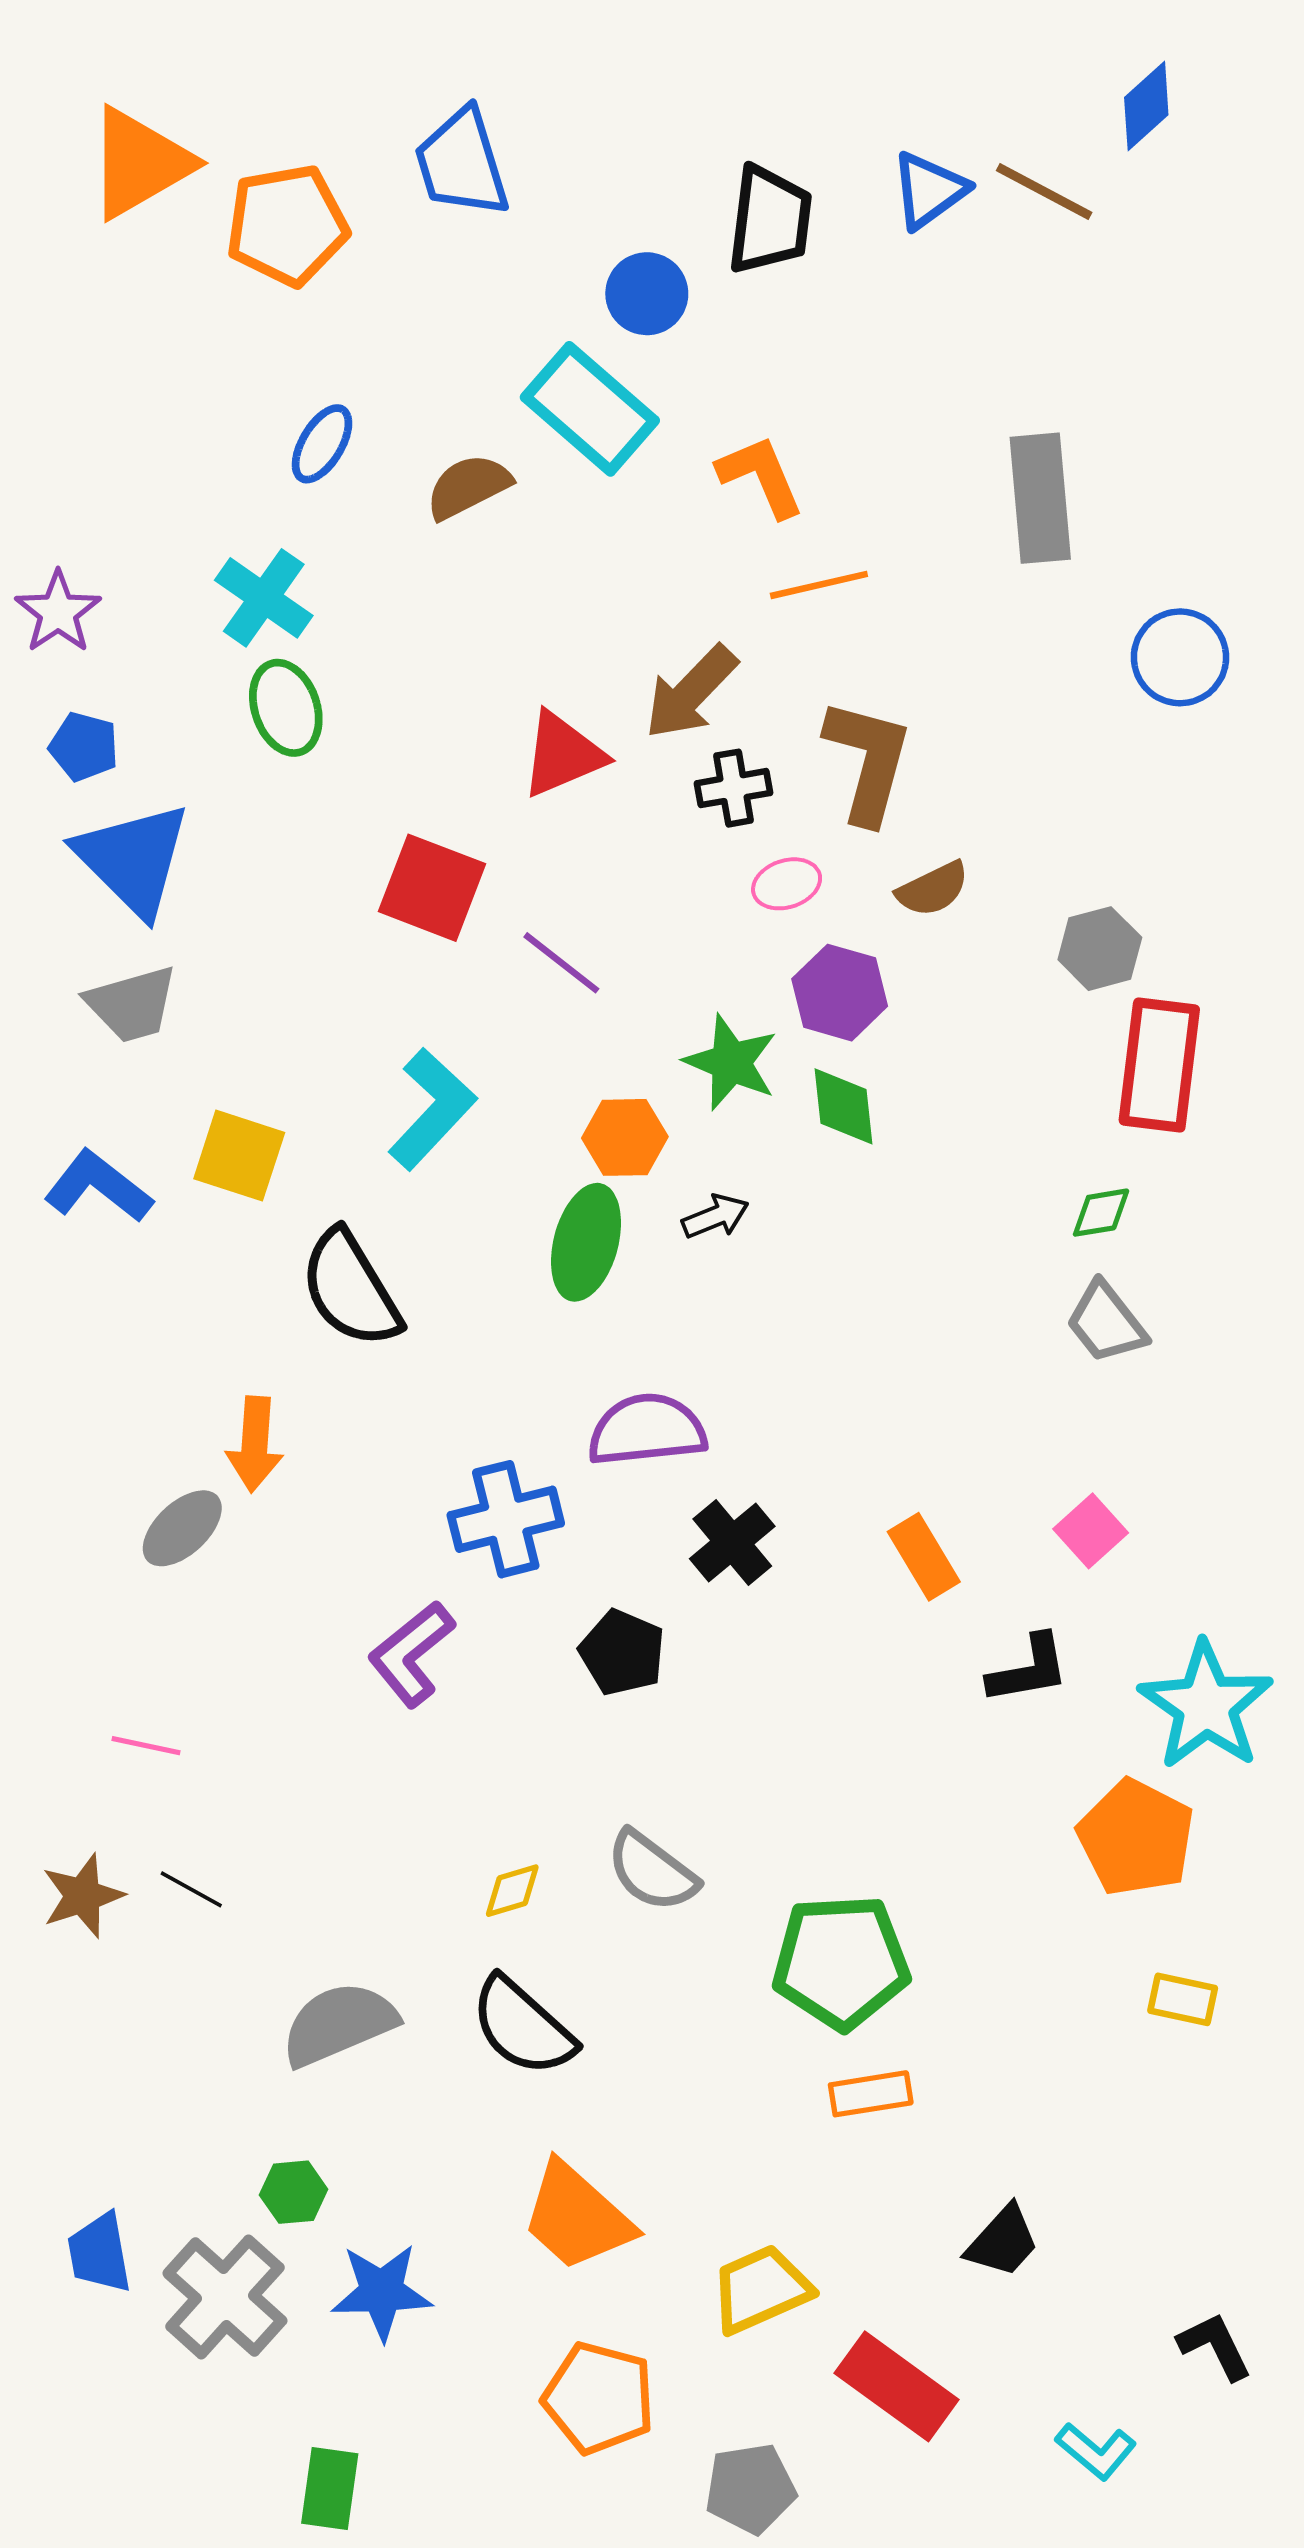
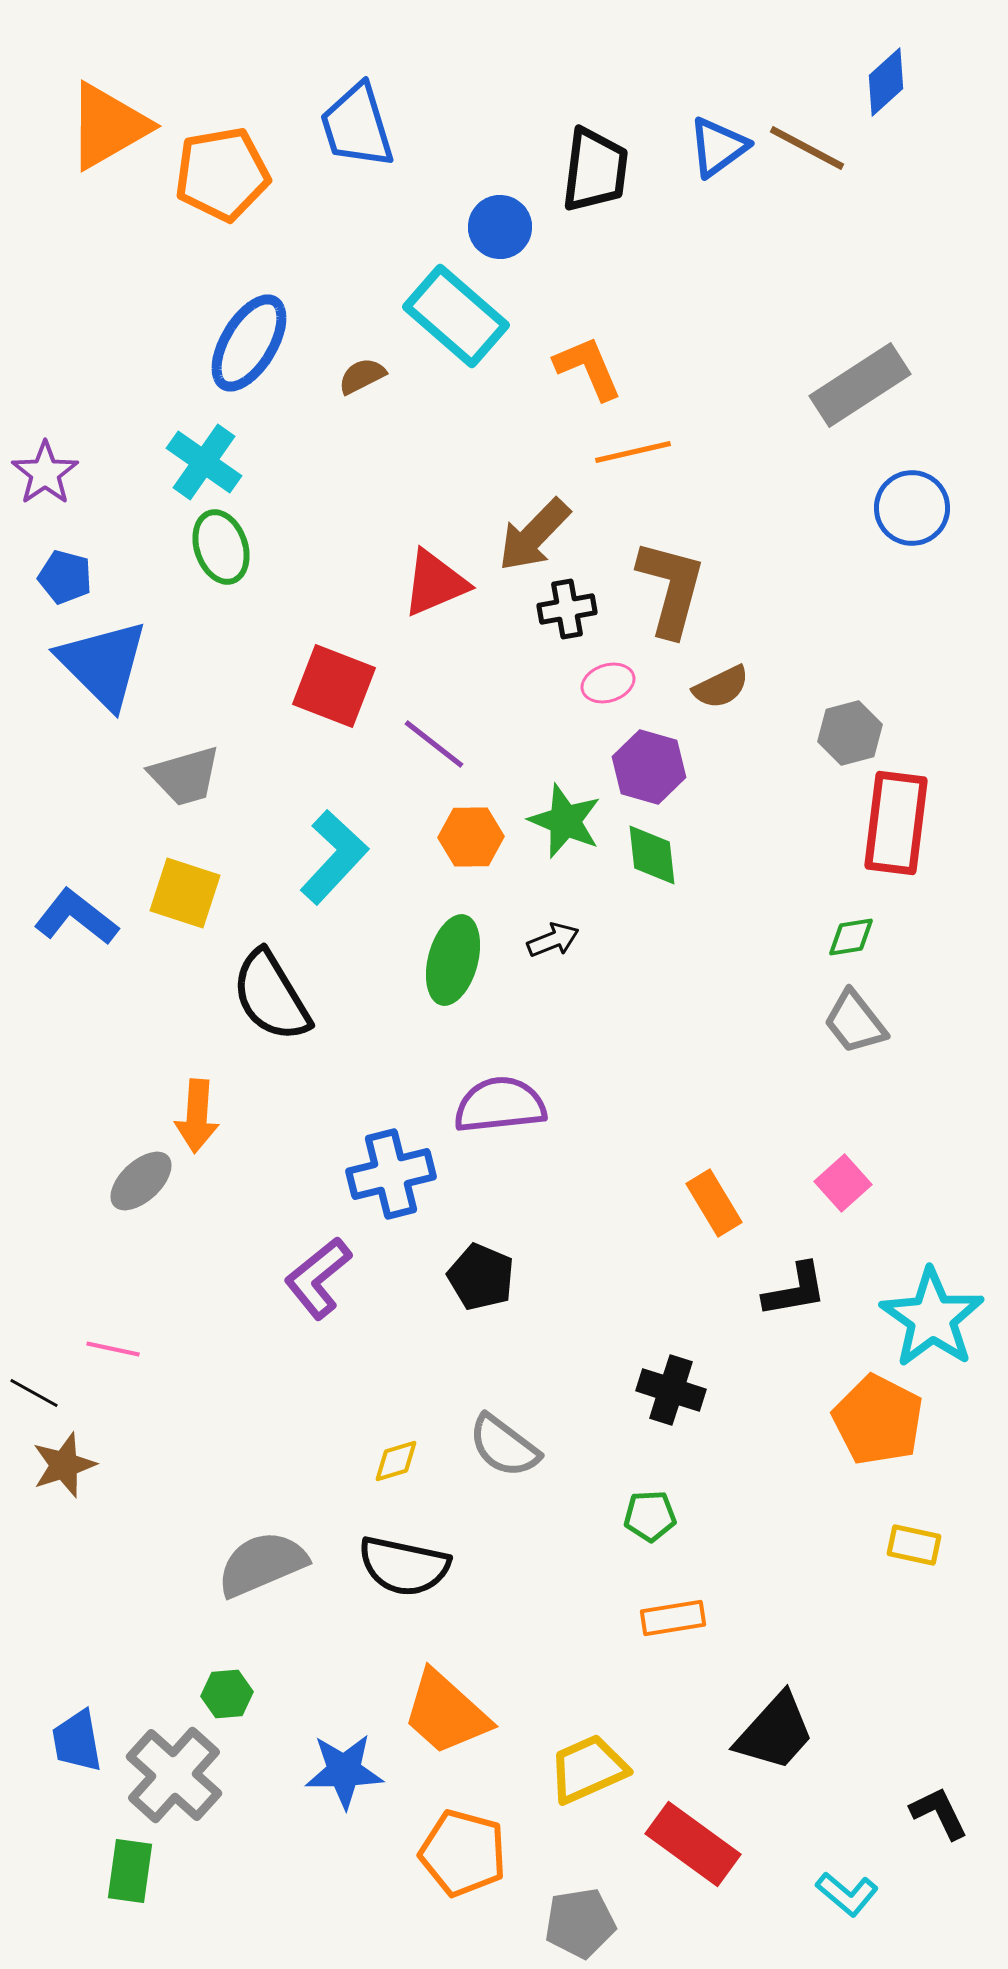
blue ellipse: (322, 444) -> (249, 343), size x1.6
brown semicircle: (468, 487) -> (362, 376), size x0.7
gray rectangle: (1040, 498) -> (860, 385), moved, turned 62
gray trapezoid: (132, 1004) -> (185, 776), moved
orange hexagon: (625, 1137) -> (471, 837), moved
black cross: (732, 1543) -> (671, 1390), moved, turned -32
black line: (191, 1889) -> (34, 1393), moved
green pentagon: (841, 1962) -> (650, 1516), size x0.5
black semicircle: (523, 2027) -> (404, 1566), turned -30
black trapezoid: (1003, 2241) -> (775, 1732), size x1.4
blue star: (382, 2292) -> (344, 1771), moved
green rectangle: (330, 2489) -> (130, 1871), moved

